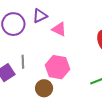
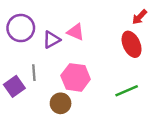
purple triangle: (40, 16) -> (52, 40), moved

